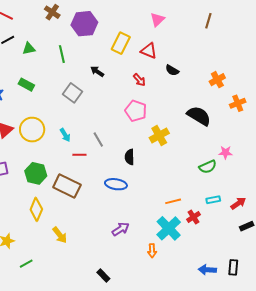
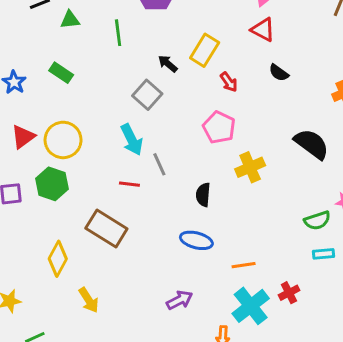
yellow rectangle: (121, 43) -> (205, 50), moved
red triangle: (149, 51) -> (263, 30), moved
gray square: (73, 93) -> (147, 95), moved
cyan arrow: (65, 135) -> (132, 140), moved, size x1.5
green hexagon: (36, 173) -> (52, 184), moved
blue ellipse: (116, 184) -> (196, 240), moved
cyan rectangle: (213, 200) -> (323, 254), moved
orange line: (173, 201) -> (244, 265), moved

